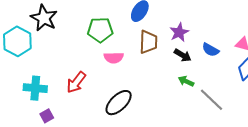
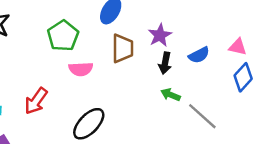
green pentagon: (100, 30) -> (63, 36), turned -30
blue semicircle: (211, 50) -> (199, 55), turned -54
black arrow: (183, 55) -> (165, 63), turned 72

